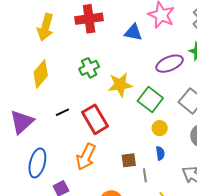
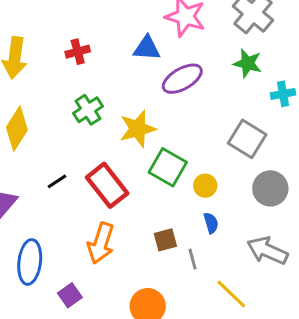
red cross: (89, 19) -> (78, 52), moved, size x0.6
purple ellipse: (170, 64) -> (182, 79), moved
green square: (150, 100) -> (168, 167), moved

